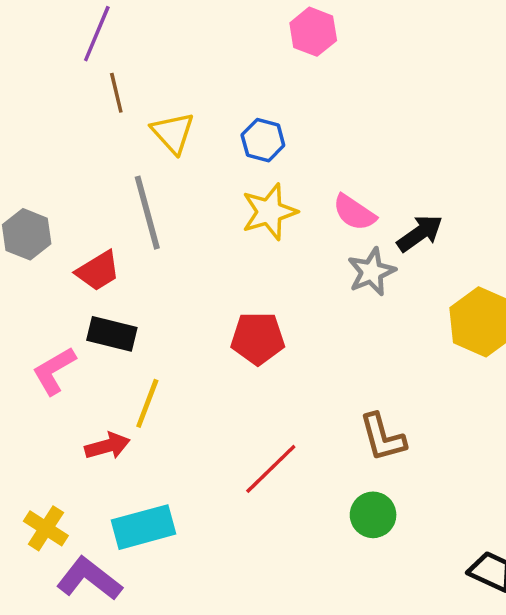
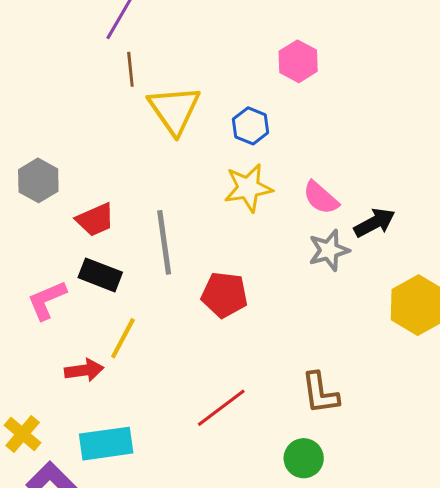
pink hexagon: (313, 32) -> (298, 61), moved
yellow triangle: (173, 133) -> (174, 110), size x1.4
gray line: (147, 213) -> (164, 242), moved

